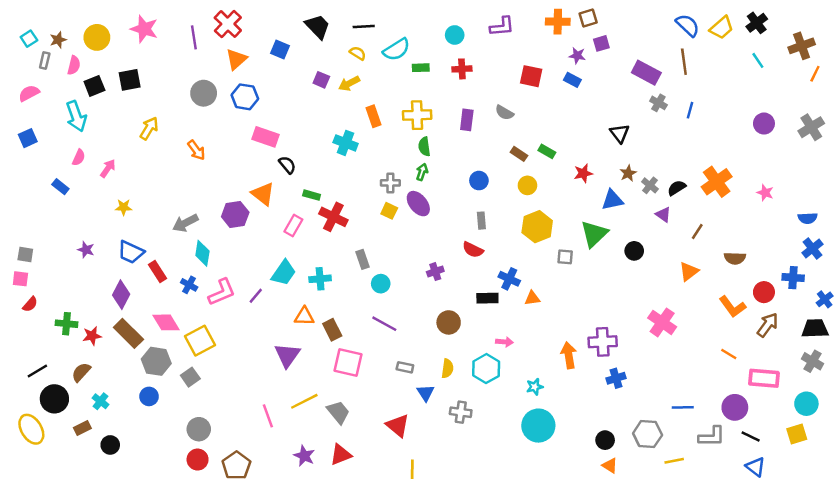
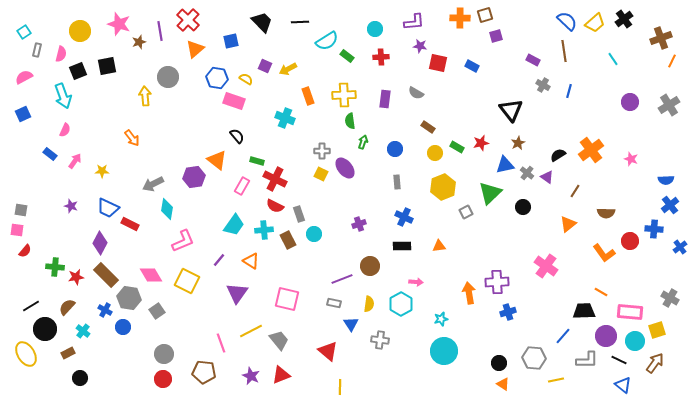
brown star: (58, 40) -> (139, 42), moved
blue square: (280, 50) -> (231, 41), turned -35
yellow semicircle: (358, 53) -> (246, 79), moved
purple star: (577, 56) -> (420, 46), moved
cyan line: (758, 60) -> (613, 59), moved
green rectangle: (421, 68) -> (347, 56), turned 40
purple rectangle: (646, 73) -> (533, 60), size x0.6
blue hexagon: (245, 97) -> (217, 78), moved
yellow arrow: (149, 128) -> (145, 96), moved, turned -36
black triangle: (620, 133) -> (511, 110), size x1.4
pink rectangle: (265, 137) -> (234, 101), moved
orange arrow: (196, 150) -> (132, 138), moved
green rectangle: (547, 151) -> (457, 147), moved
pink arrow: (108, 168) -> (75, 161), moved
green arrow: (422, 172) -> (363, 142), moved
gray cross: (650, 185) -> (527, 173), moved
red semicircle: (473, 250) -> (275, 206), moved
gray square: (565, 257) -> (466, 212), turned -32
red rectangle: (158, 272) -> (130, 224), turned -30
blue cross: (509, 279) -> (404, 217), moved
blue cross: (189, 285) -> (105, 310), moved
purple line: (256, 296) -> (219, 260), moved
orange triangle: (304, 316) -> (251, 261), turned 30
pink diamond: (166, 322) -> (151, 275), moved
purple line: (384, 324) -> (342, 279), moved, turned -50
brown arrow: (768, 325) -> (655, 363), moved
black trapezoid: (815, 329) -> (584, 311), moved
brown rectangle: (332, 330) -> (288, 240), moved
yellow square: (200, 341) -> (187, 281), moved, turned -35
cyan circle: (806, 404) -> (635, 341), moved
blue line: (683, 407) -> (563, 336), turned -48
yellow square: (797, 434) -> (657, 330), moved
black circle: (110, 445) -> (80, 378), moved
brown pentagon: (236, 466) -> (204, 372), moved, turned -30

